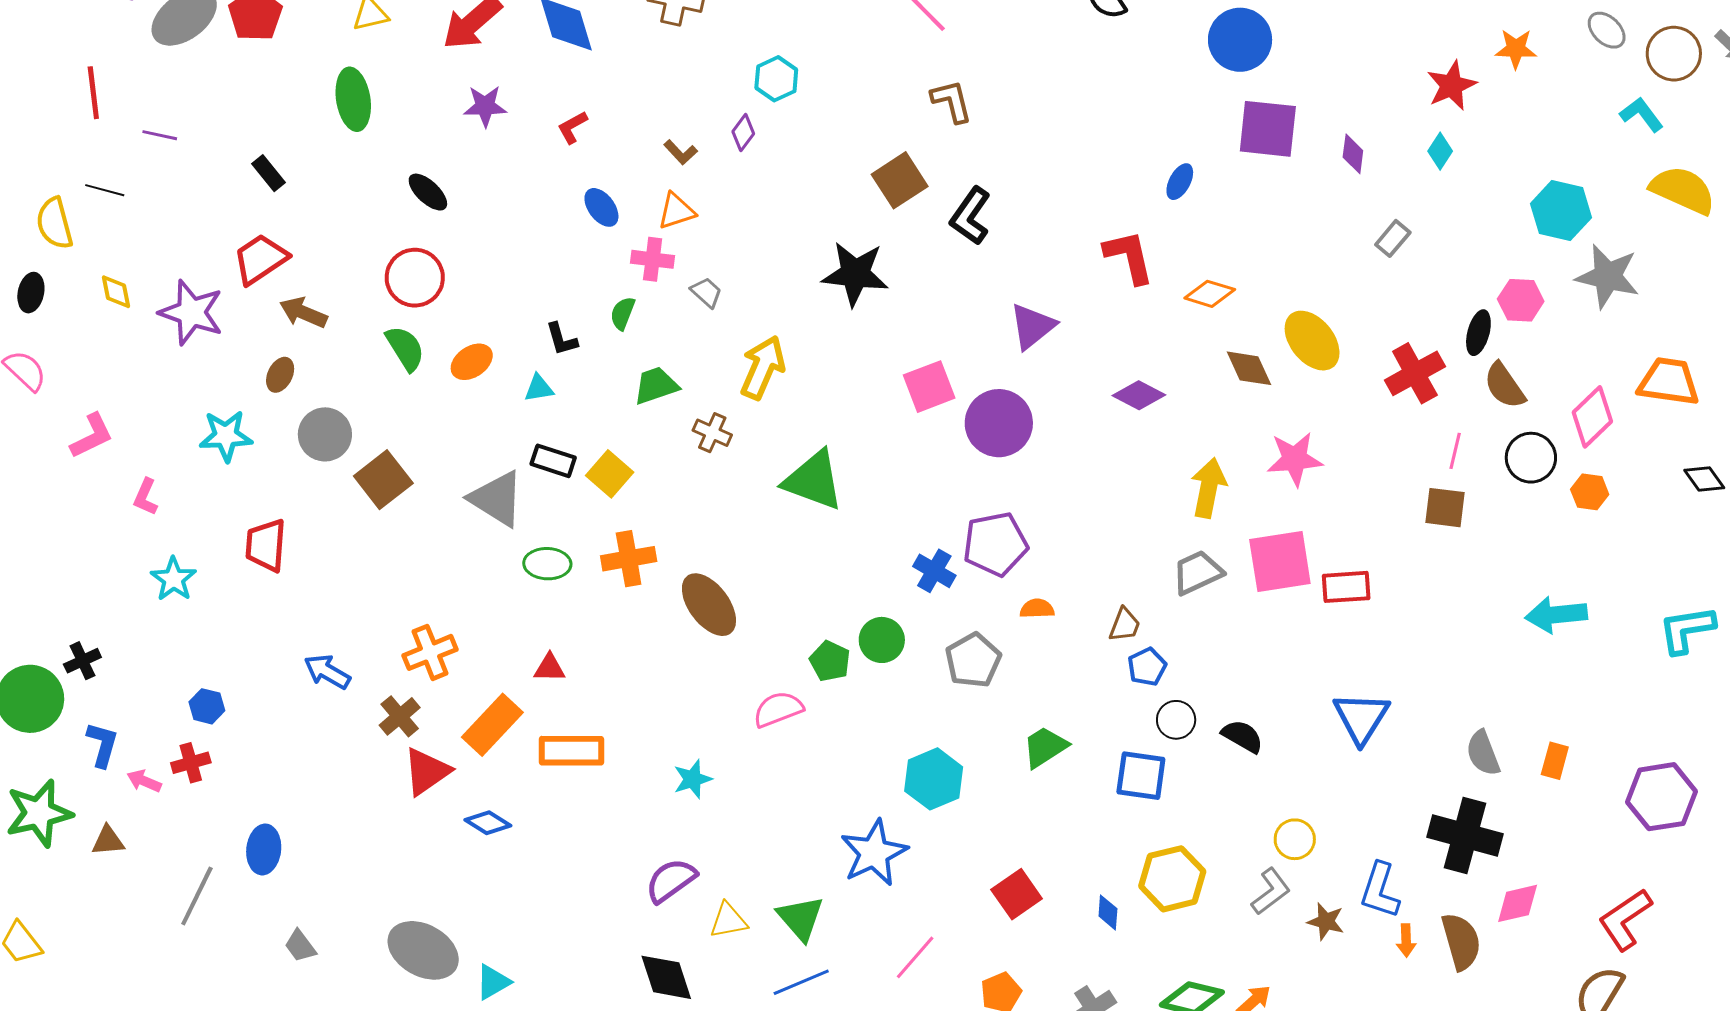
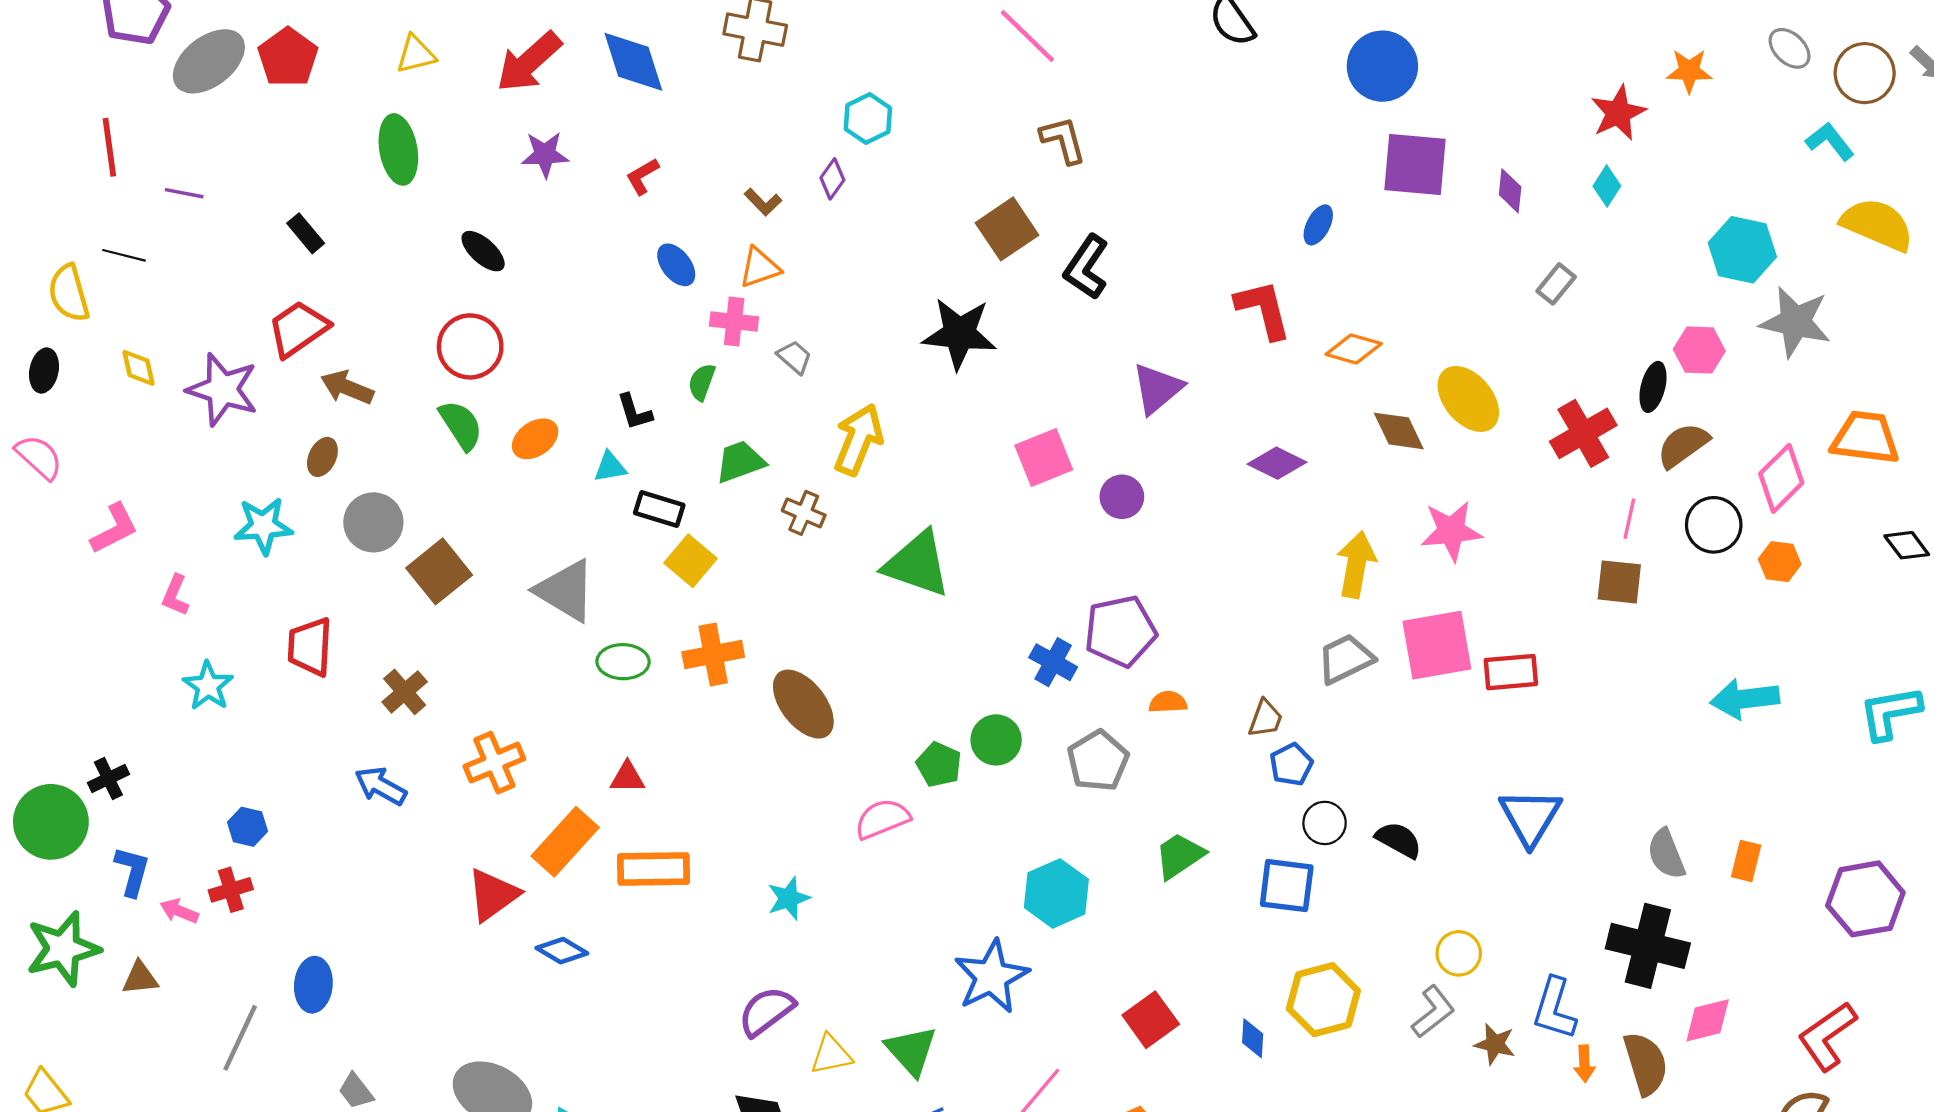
brown semicircle: (1505, 386) -> (1683, 445), turned 90
purple circle: (999, 423) -> (1122, 497), size x0.6
black rectangle: (553, 461) -> (659, 509), moved
brown cross: (400, 716) -> (405, 692), moved

